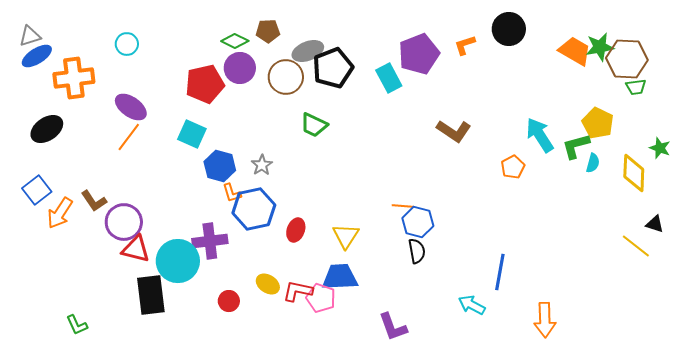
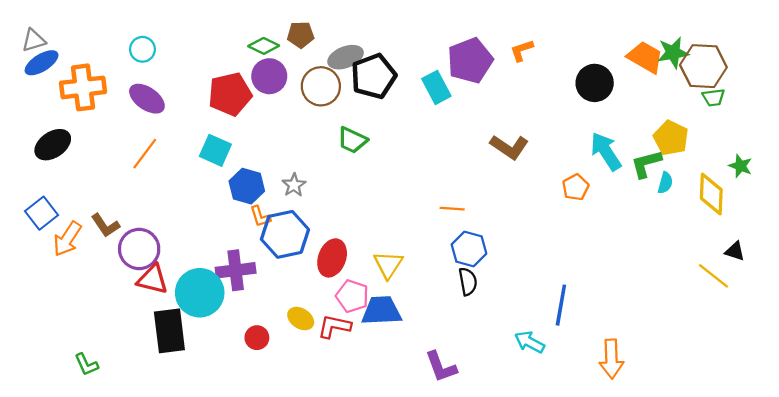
black circle: (509, 29) -> (595, 83), moved
purple ellipse: (131, 107) -> (147, 99), moved
orange line: (403, 206) -> (452, 209), moved
red ellipse: (296, 230) -> (332, 258), size x1.4
pink pentagon: (321, 298) -> (352, 296), moved

